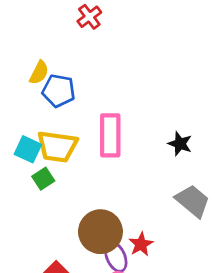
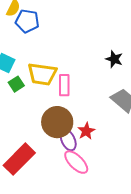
pink rectangle: (110, 135) -> (64, 85), moved, size x0.7
yellow trapezoid: (57, 147) -> (42, 74), moved

